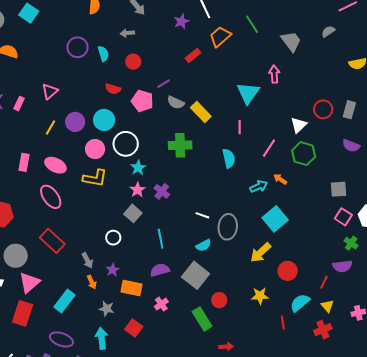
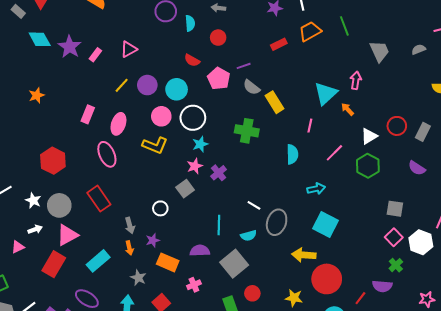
pink ellipse: (56, 165) -> (118, 124), turned 70
orange arrow: (280, 179) -> (347, 109), moved
cyan square: (275, 219) -> (326, 225), turned -35
cyan line: (161, 239) -> (219, 225), moved
yellow arrow: (261, 253) -> (304, 255), turned 35
red circle: (288, 271) -> (327, 279), size x1.5

